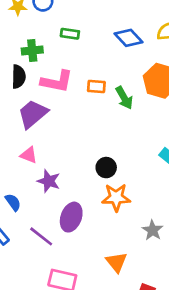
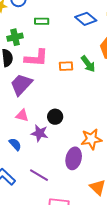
orange rectangle: (96, 87) -> (66, 66), moved
black circle: (106, 168) -> (55, 117), moved
blue semicircle: (13, 202) -> (15, 144), moved
purple ellipse: (71, 217) -> (74, 158), moved

